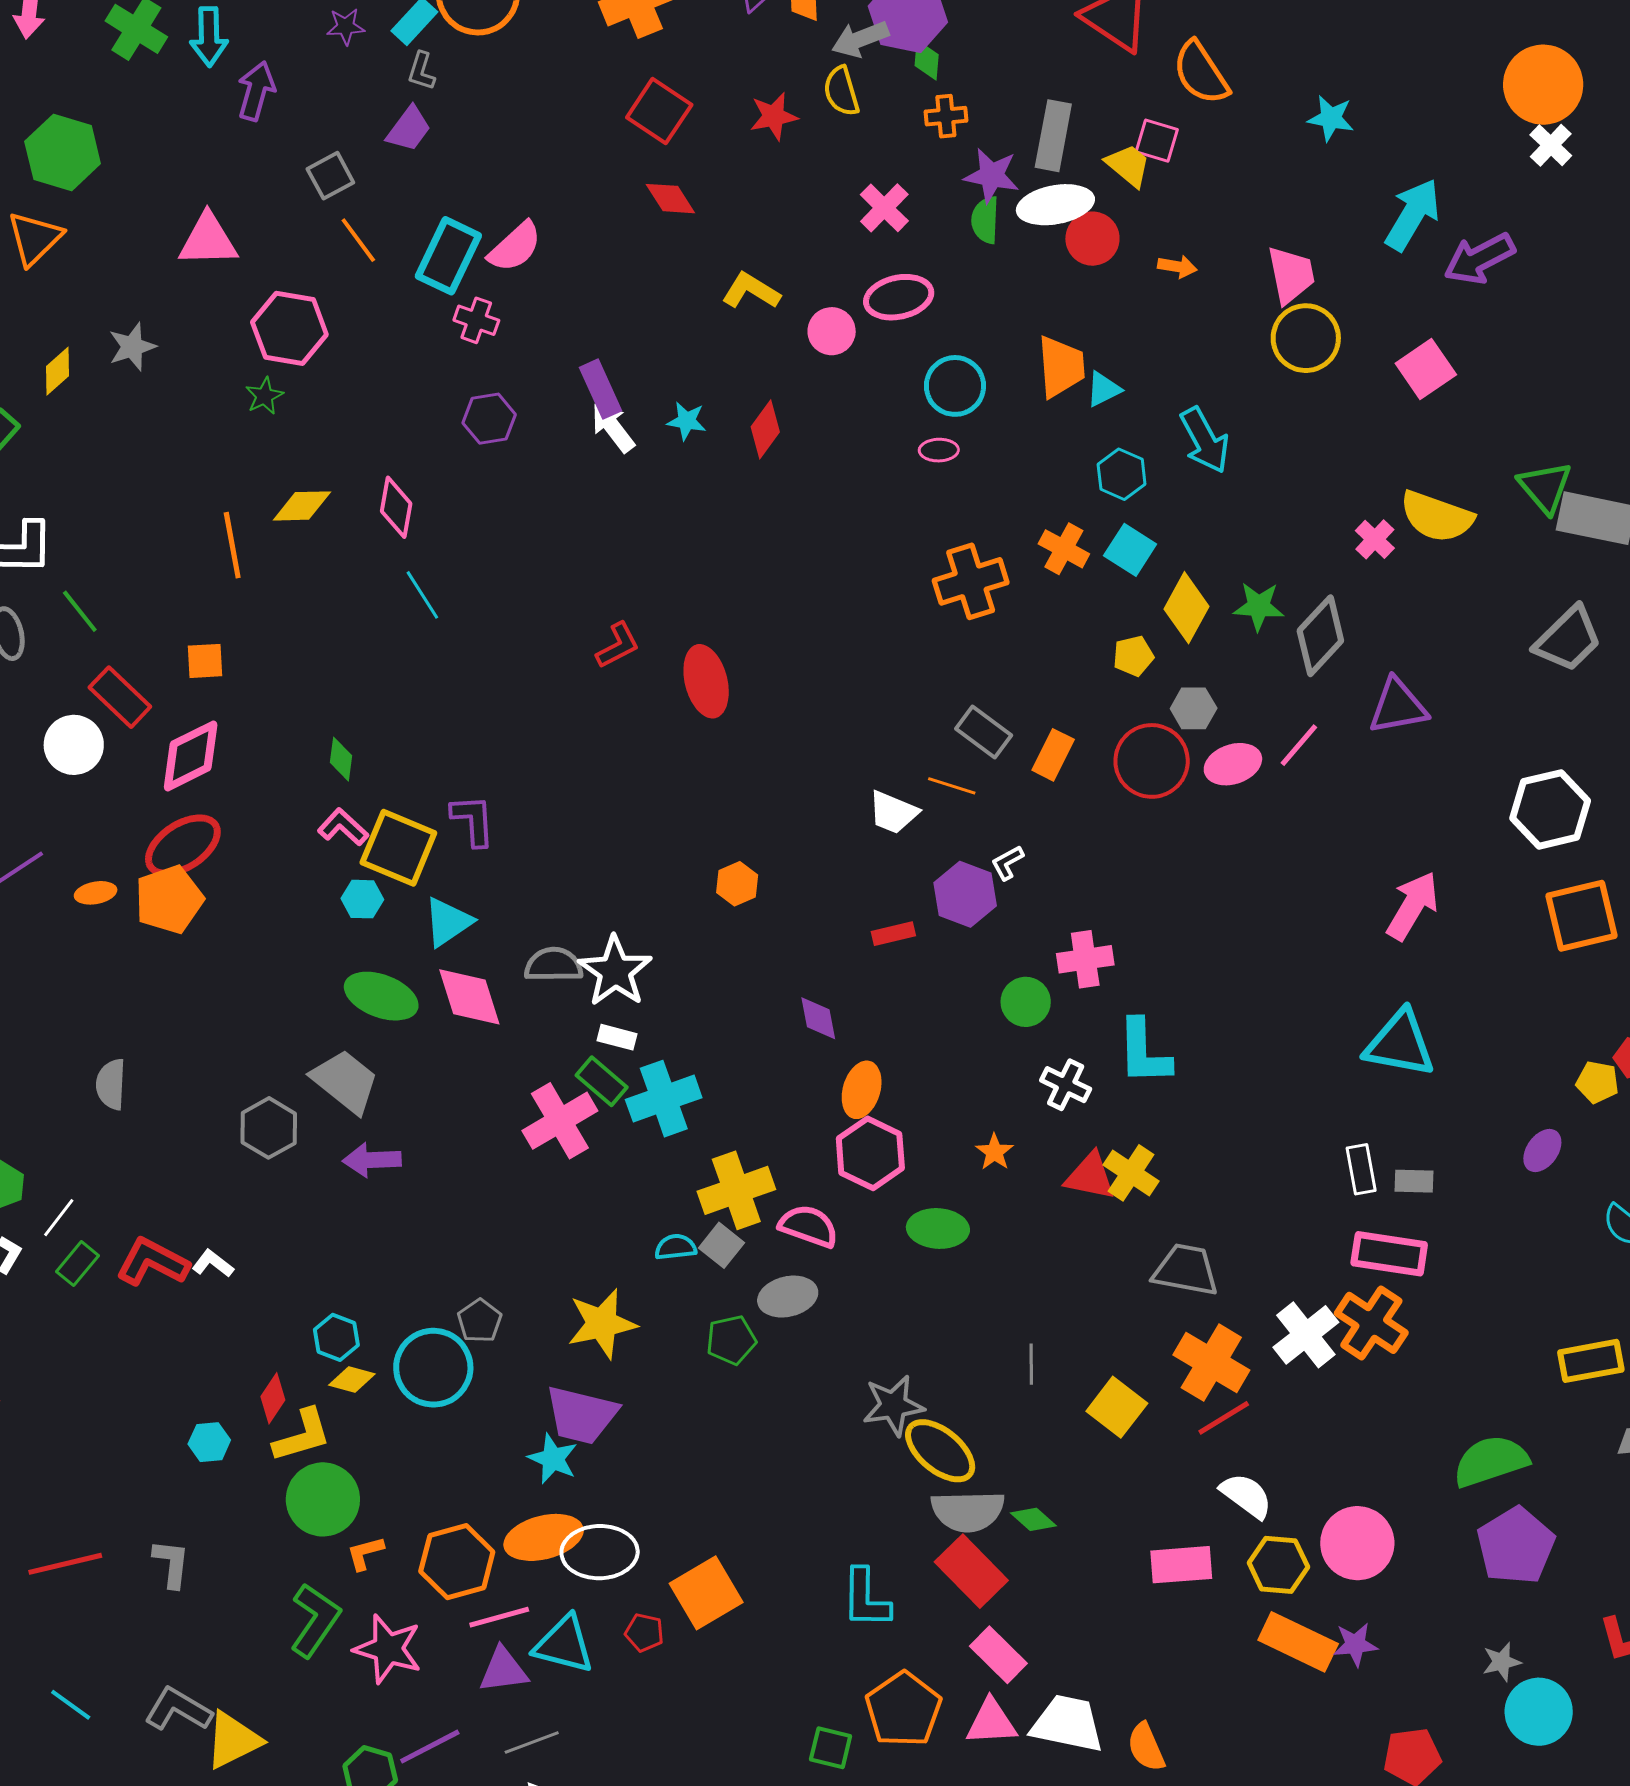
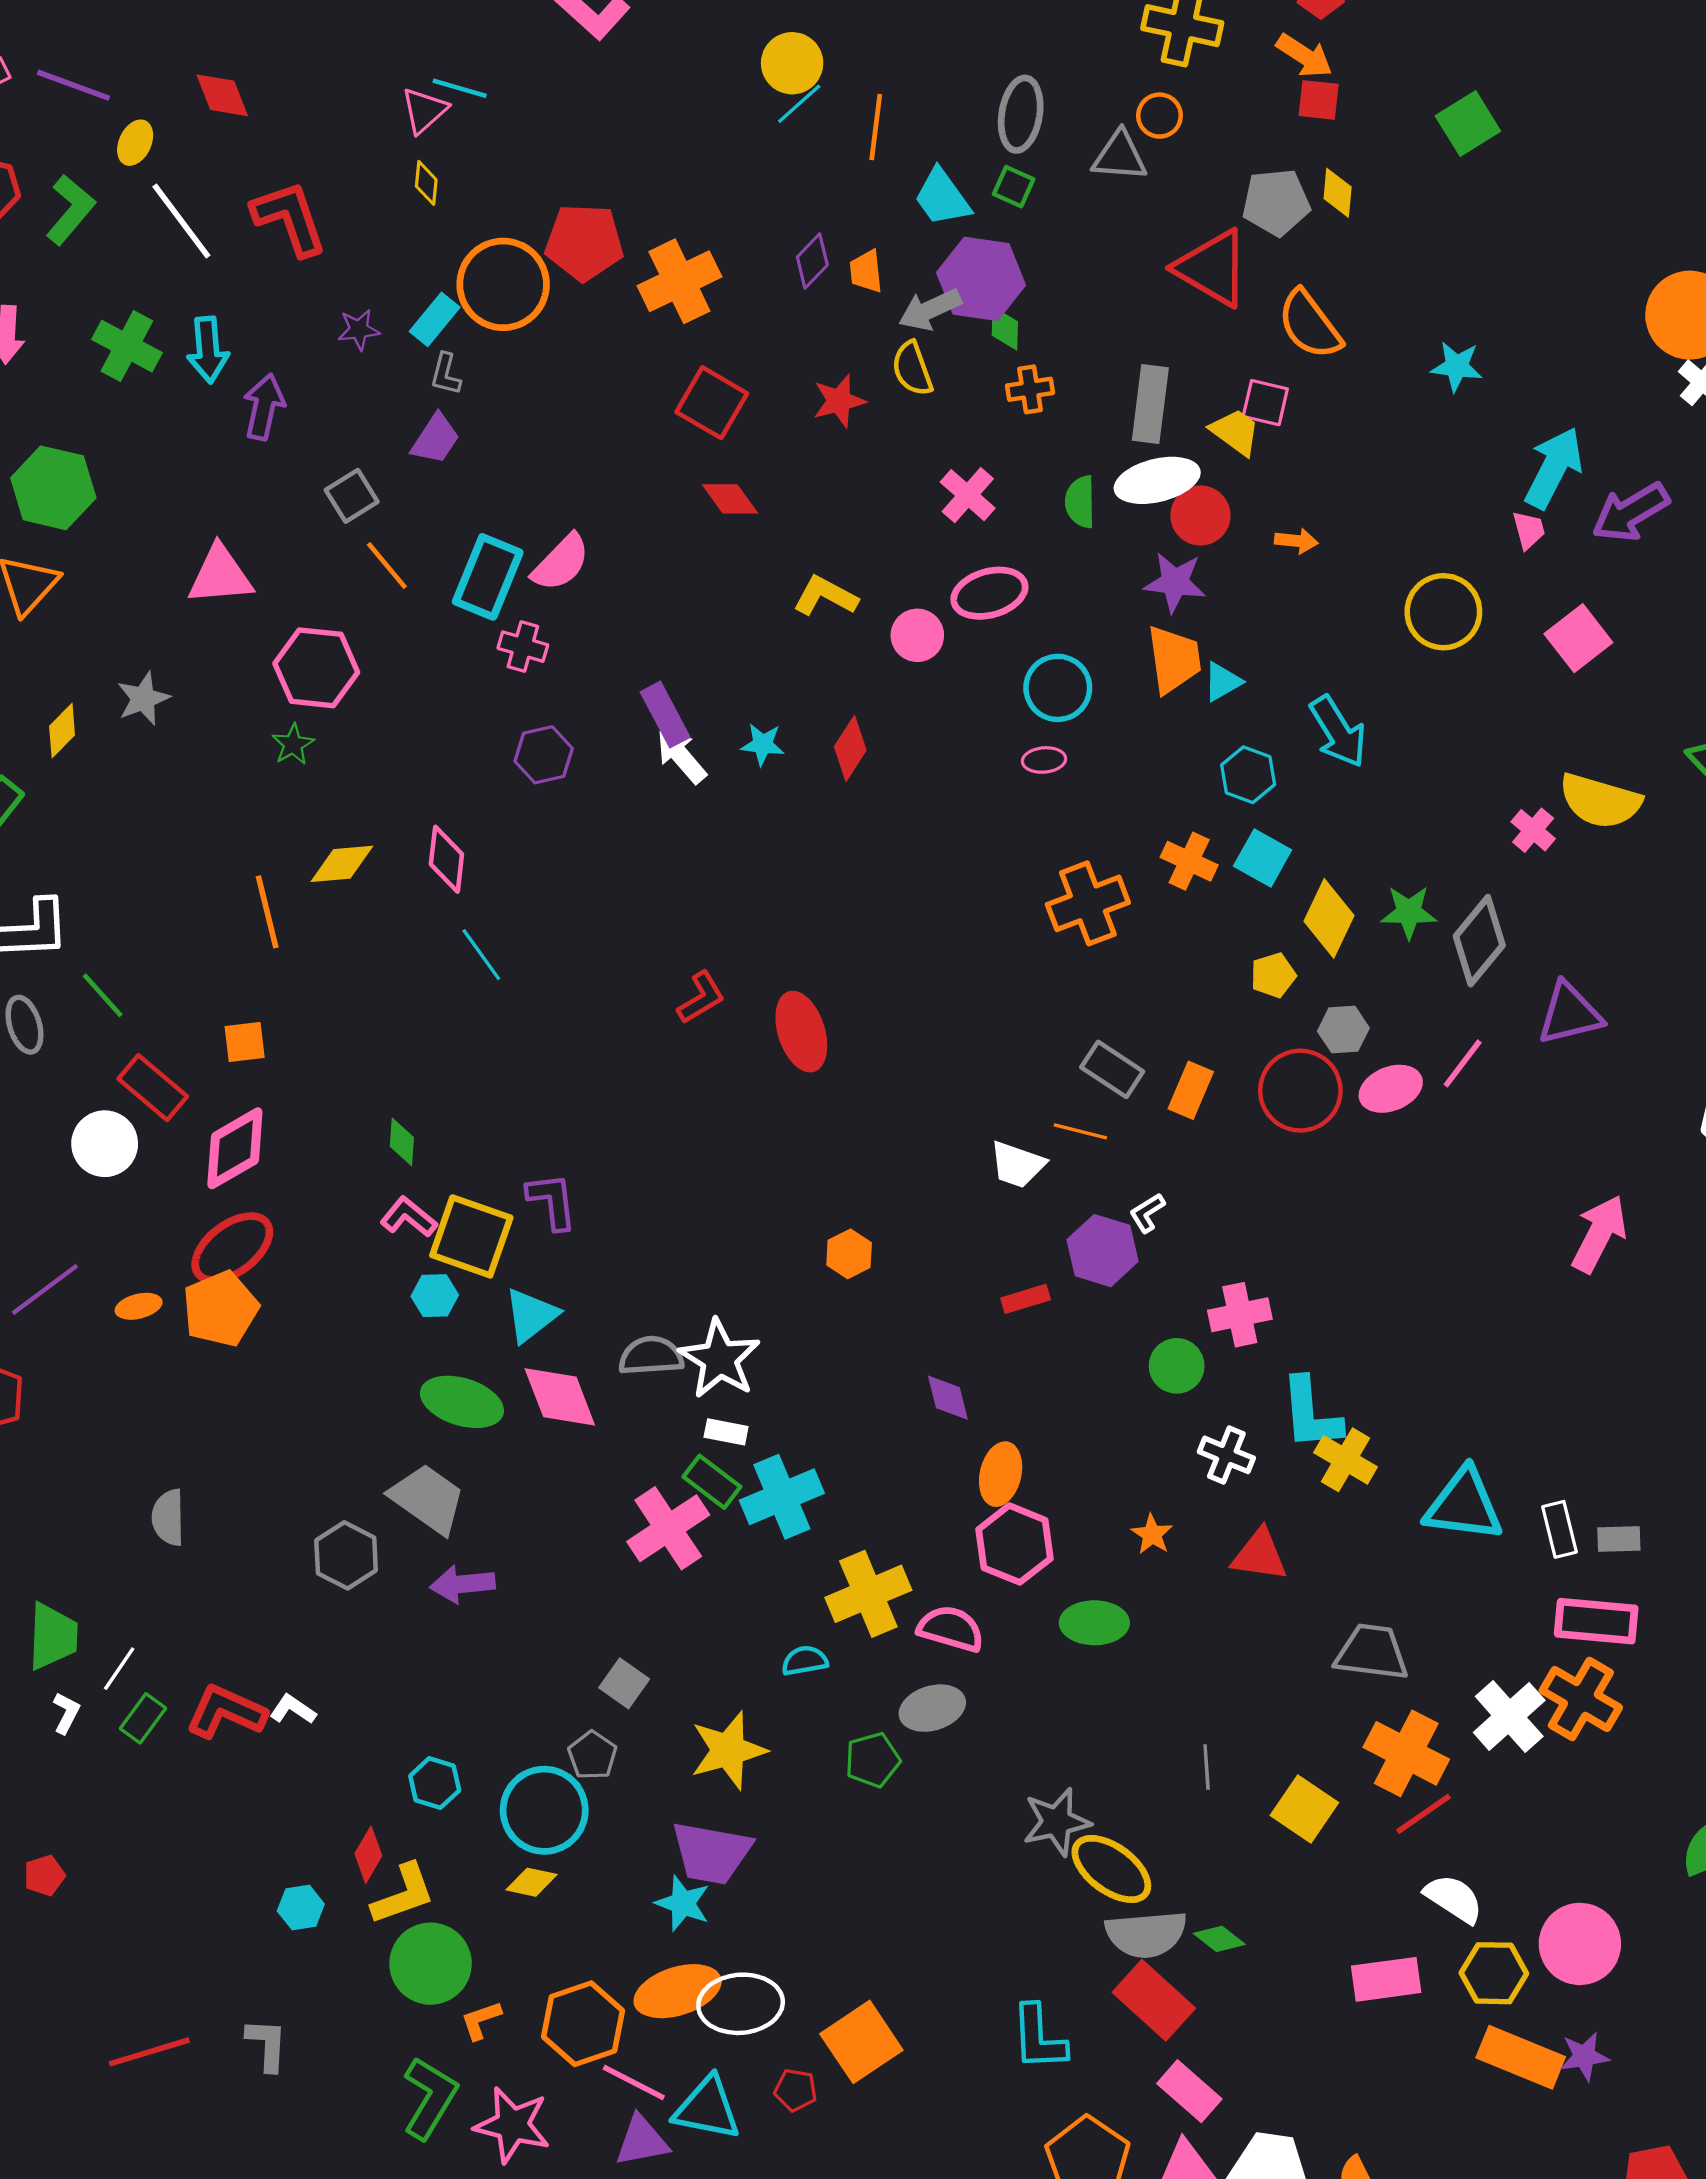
purple star: (992, 175) -> (1175, 582), moved
pink trapezoid: (1291, 275) -> (1529, 530), moved, size x0.6
cyan triangle: (1400, 1044) -> (1464, 1505), moved
yellow cross: (1131, 1173) -> (1345, 1460), moved
gray square: (722, 1245) -> (624, 1683), moved
yellow diamond: (352, 1380) -> (532, 1882), moved
pink line: (499, 1617) -> (634, 2082), turned 46

